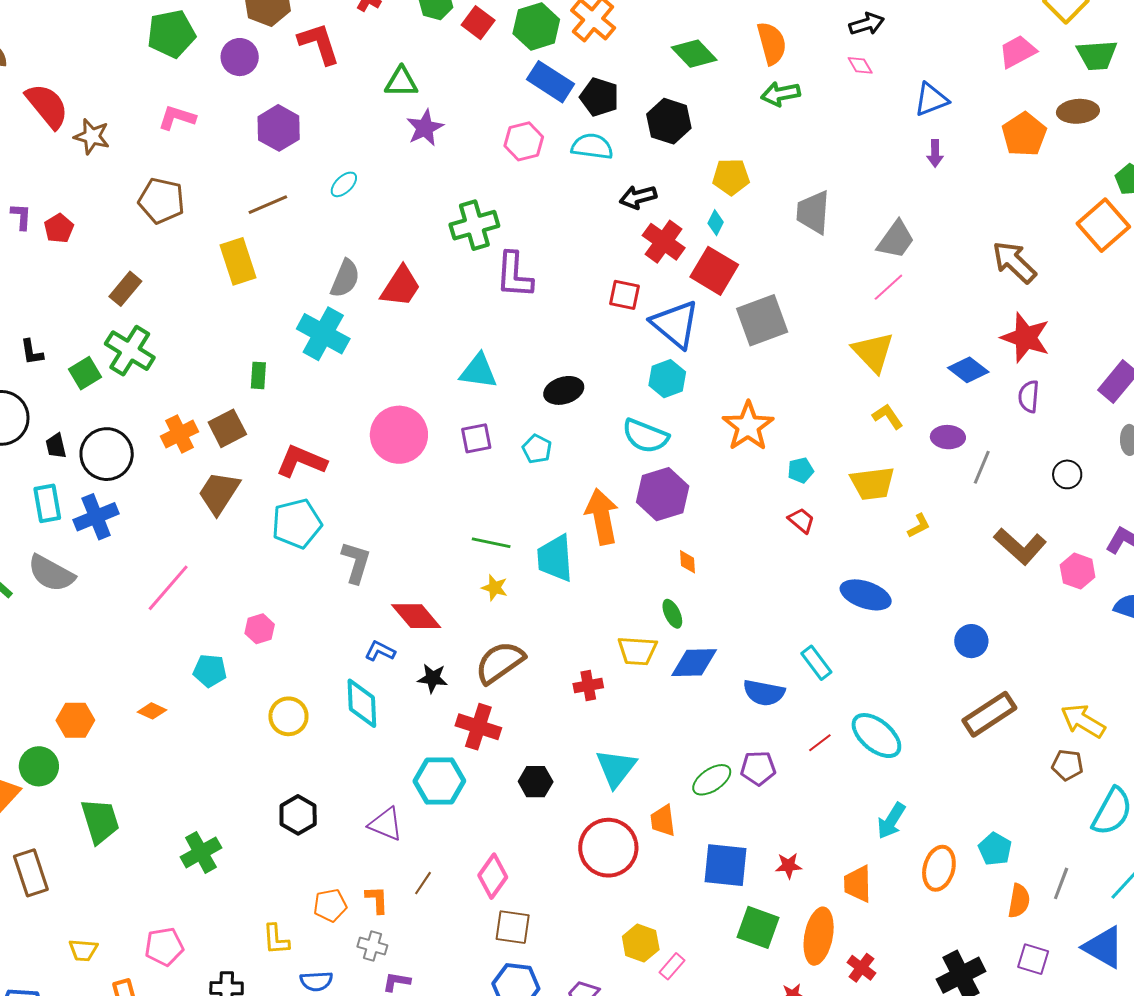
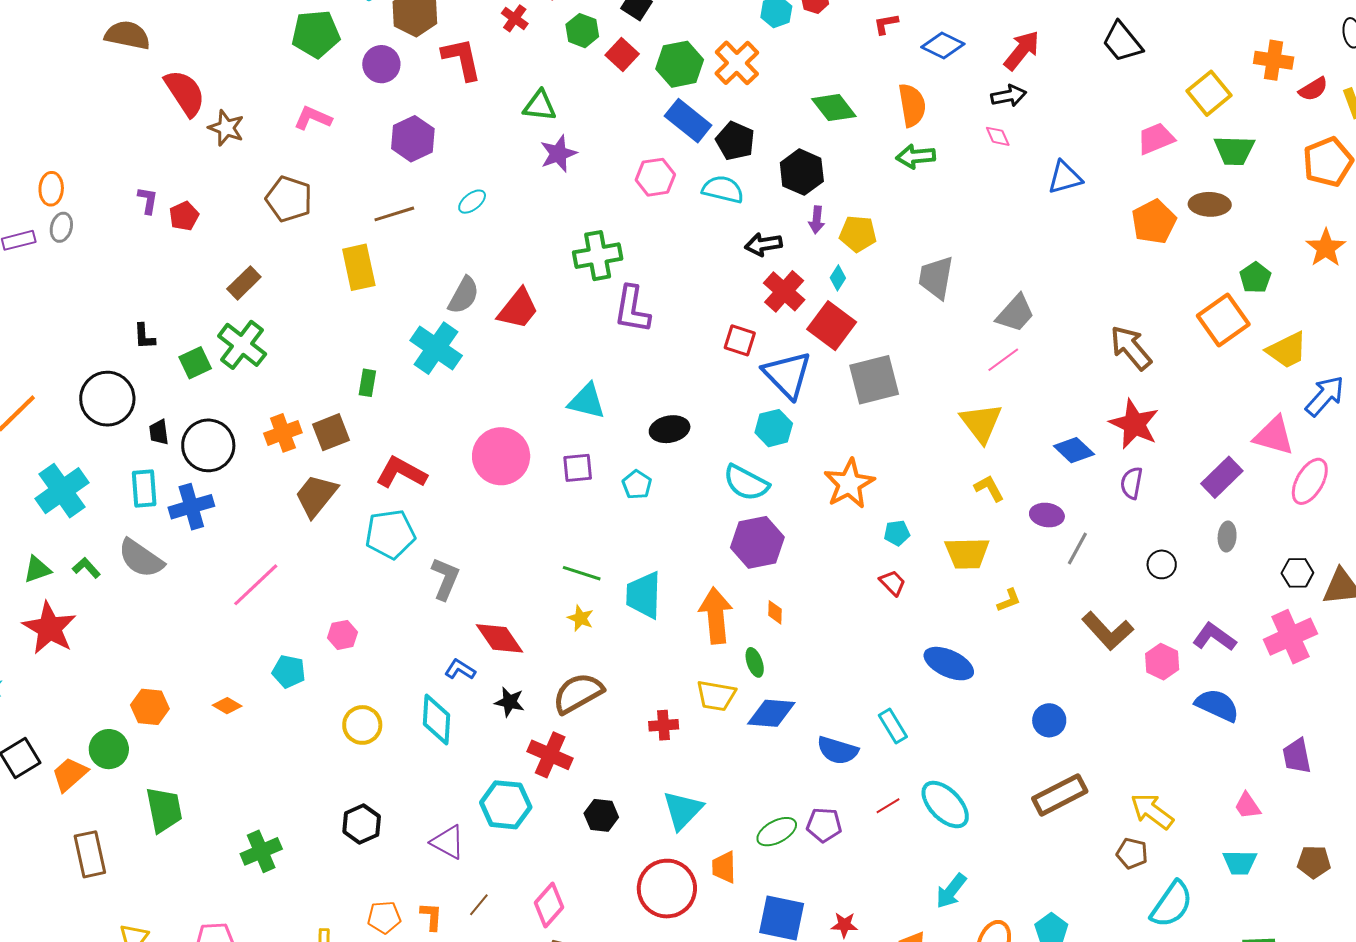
purple arrow: (935, 153) -> (817, 220), moved
orange arrow: (602, 517) -> (716, 616), moved

